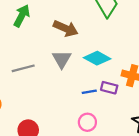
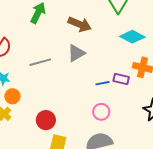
cyan diamond: (97, 58) -> (132, 37), moved
gray triangle: (62, 59) -> (76, 53), turned 30

